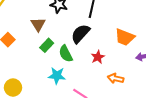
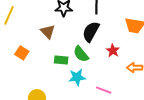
green rectangle: (47, 45) -> (61, 60), moved, turned 64

